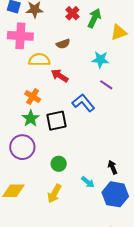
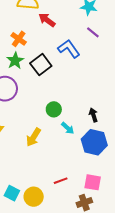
black square: (57, 121) -> (41, 65), turned -30
green circle: (59, 164) -> (54, 109), moved

